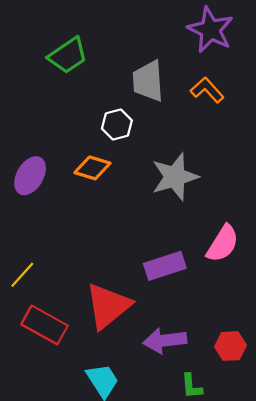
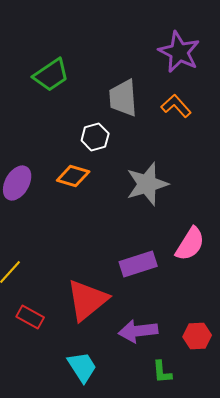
red rectangle: (45, 325) -> (30, 317), size x0.7

